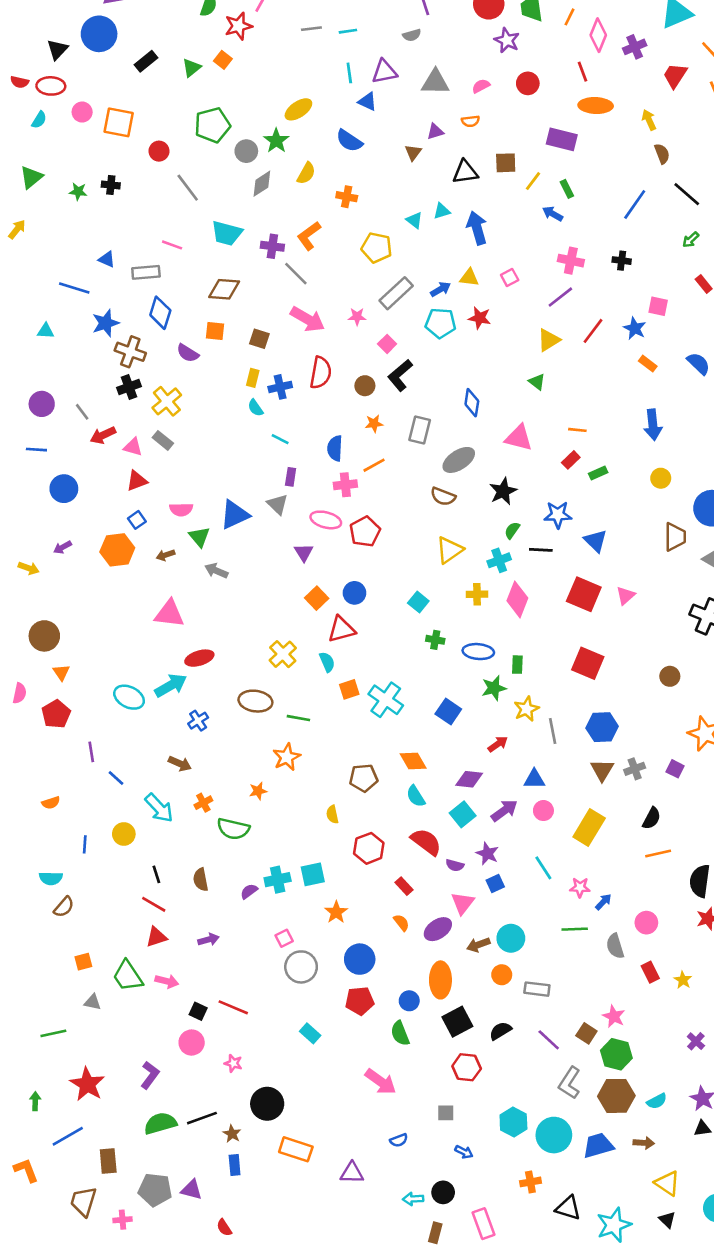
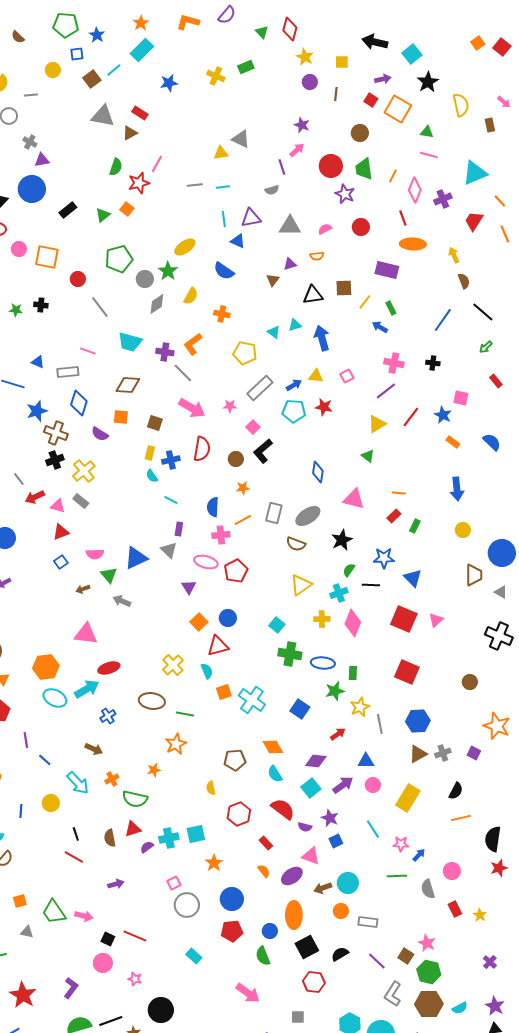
gray rectangle: (420, 430) -> (274, 513), moved
green rectangle: (598, 473) -> (415, 526), turned -40
orange hexagon: (117, 550) -> (46, 667), moved
green cross: (435, 640) -> (290, 654), size x1.6
brown triangle: (602, 770) -> (418, 754), turned 30
pink triangle: (463, 903) -> (311, 856), turned -48
red triangle: (156, 937) -> (133, 829), moved

